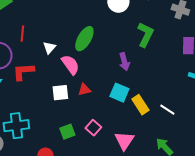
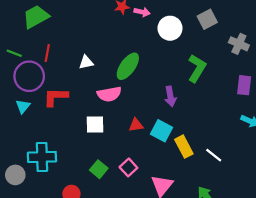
red line: (22, 34) -> (47, 53), moved
white triangle: (49, 48) -> (86, 62), moved, turned 32
pink semicircle: (70, 65) -> (109, 94), turned 110
red triangle: (84, 90) -> (136, 125), moved
green square: (67, 132) -> (99, 169), turned -35

